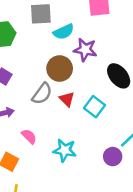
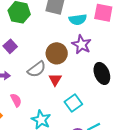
cyan semicircle: (64, 32) -> (78, 20), moved
cyan square: (94, 107) -> (73, 103), moved

